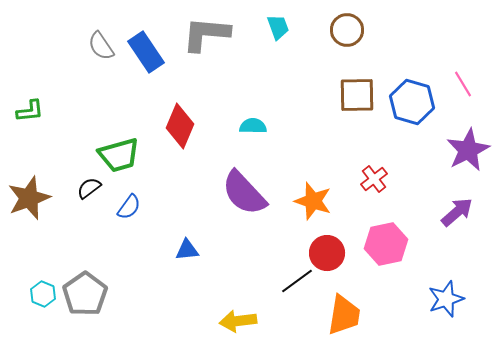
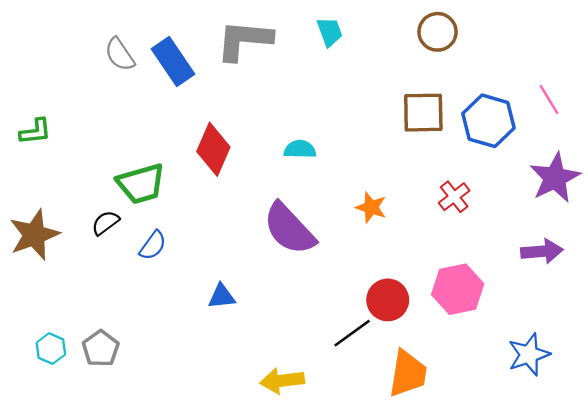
brown circle: (347, 30) -> (438, 32), moved
red cross: (374, 179) -> (454, 197), moved
orange star: (313, 201) -> (371, 207), moved, size x0.7
purple arrow: (457, 212) -> (542, 251), turned 36
gray pentagon: (85, 294) -> (101, 349), size x0.7

